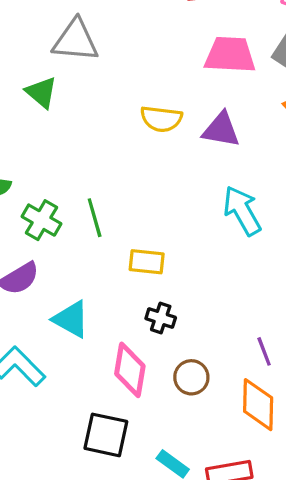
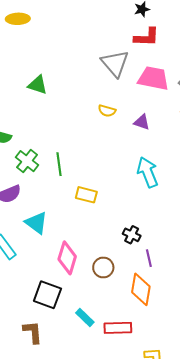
gray triangle: (75, 40) -> (115, 63), moved, turned 36
green triangle: (41, 92) -> (38, 85), turned -30
yellow semicircle: (161, 119) -> (107, 111), size x0.7
purple triangle: (221, 130) -> (142, 122), size x0.7
black cross: (161, 318) -> (132, 235), moved

